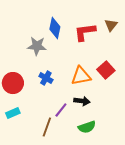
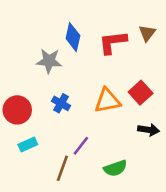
black arrow: (82, 101) -> (148, 130), moved
cyan rectangle: (13, 113) -> (28, 144), moved

